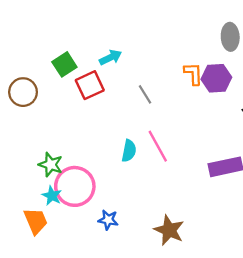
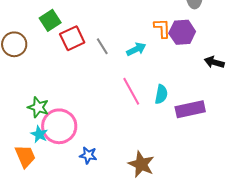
cyan arrow: (110, 58) -> (136, 49), moved
gray line: (145, 94) -> (102, 46), moved
cyan semicircle: (129, 151) -> (161, 94), moved

